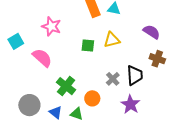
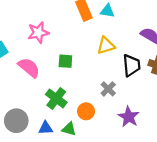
pink star: (51, 26) -> (38, 33), turned -30
green square: (88, 46) -> (65, 61), moved
black trapezoid: (135, 75) -> (131, 65), moved
blue triangle: (56, 112) -> (46, 128), turned -40

